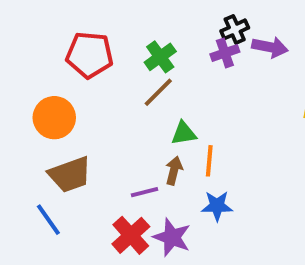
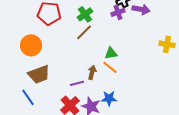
green triangle: (184, 133) -> (111, 53), moved
orange line: (209, 161) -> (110, 67), turned -56
blue star: (217, 206) -> (109, 98), moved

